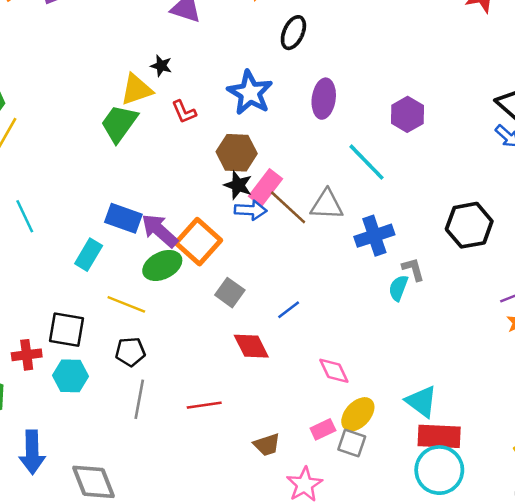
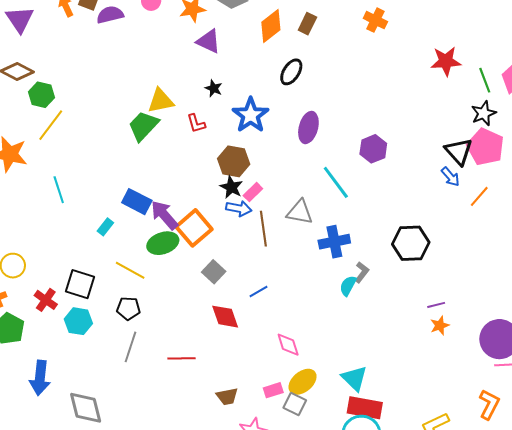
black star: (161, 66) -> (214, 88), moved
pink rectangle: (266, 188) -> (253, 192), size x0.7
brown line: (288, 207) -> (263, 229), moved, turned 32
cyan rectangle: (89, 255) -> (105, 227), size x0.7
gray L-shape: (413, 269) -> (362, 272), turned 45
red cross: (27, 355) -> (46, 300), turned 35

